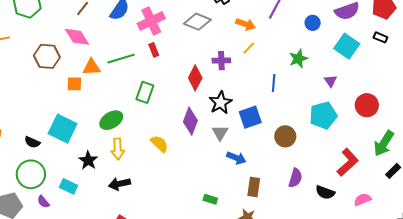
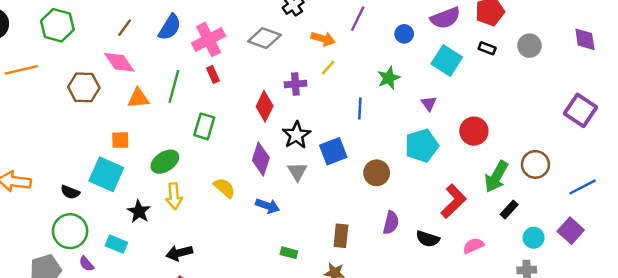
green line: (121, 59) -> (174, 87), turned -56
orange square: (74, 84) -> (120, 140), moved
blue arrow: (236, 158) -> (268, 206), moved
black arrow: (119, 184) -> (179, 253), moved

